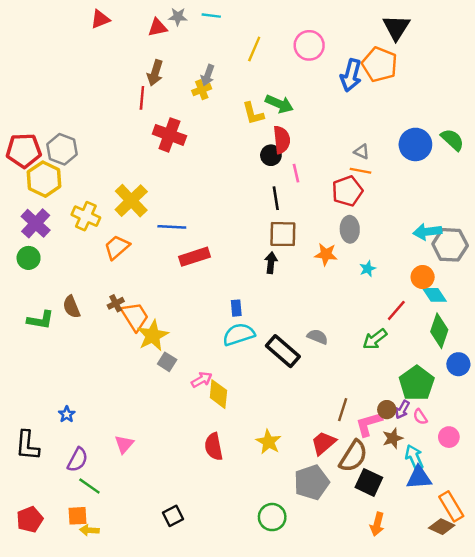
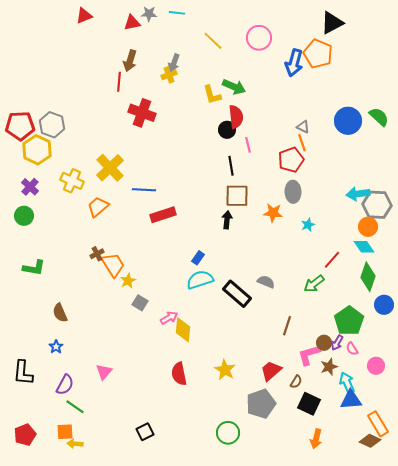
black triangle: (396, 27) -> (332, 23), turned 30
yellow line: (254, 49) -> (213, 41), turned -70
orange line: (360, 171) -> (302, 143), turned 60
purple cross: (36, 223) -> (30, 187), size x0.7
orange circle: (423, 277) -> (368, 227), moved
brown semicircle: (72, 307) -> (60, 313), moved
blue rectangle: (236, 308) -> (198, 258), turned 40
yellow star: (153, 336) -> (128, 281), size x0.6
brown line: (343, 410) -> (287, 326), moved
brown semicircle: (353, 456) -> (296, 382), size x0.5

